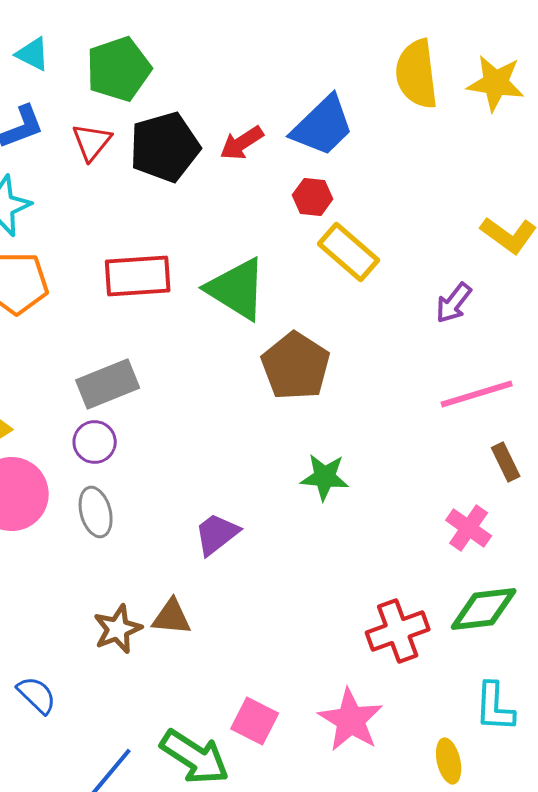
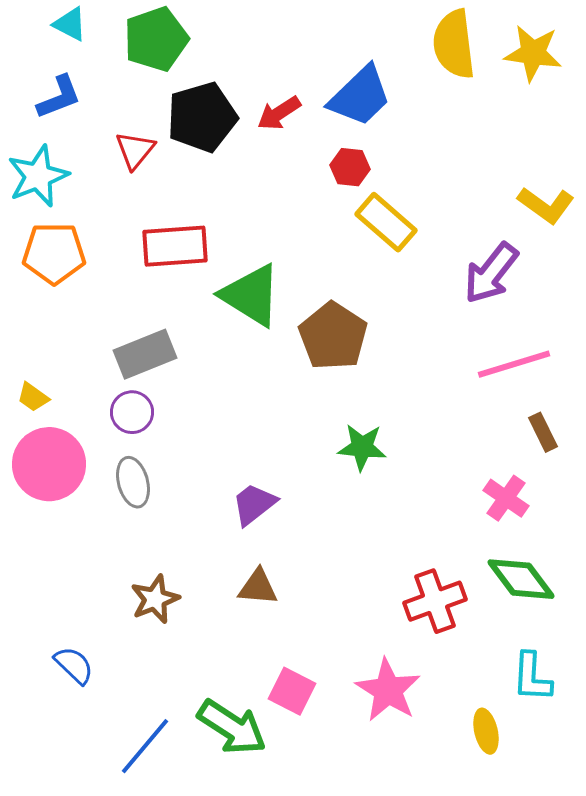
red triangle: (92, 142) -> (135, 150), moved
green triangle: (237, 289) -> (251, 295), moved
purple arrow: (454, 303) -> (491, 273), size x1.5
green diamond: (484, 609) -> (521, 579), turned 60
brown triangle: (172, 617) -> (258, 587), moved

